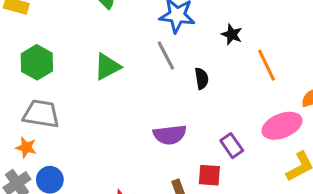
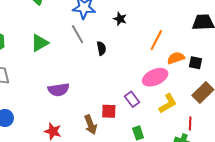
orange line: (266, 65) -> (156, 40), moved, turned 55
purple semicircle: (170, 135) -> (59, 90), moved
purple rectangle: (232, 146) -> (132, 99), moved

